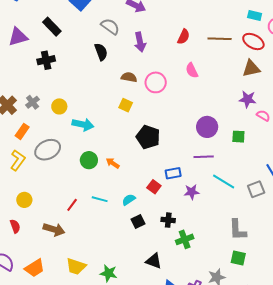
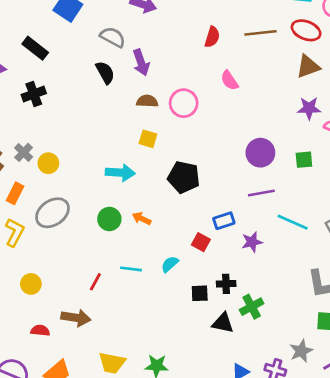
purple arrow: (140, 42) -> (141, 62), moved
yellow circle: (59, 106) -> (48, 163), moved
cyan arrow: (83, 125) -> (120, 173), moved
black square: (138, 221) -> (200, 293), moved, turned 32
red semicircle: (15, 226) -> (40, 331), moved, turned -56
black triangle: (154, 261) -> (223, 323), moved

